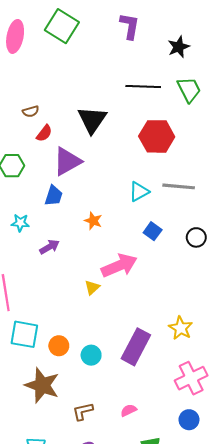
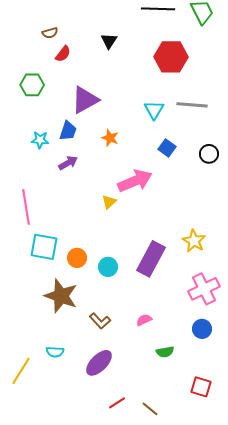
black triangle: (92, 120) -> (109, 41), size x0.6
purple triangle: (67, 161) -> (85, 100), moved
cyan triangle: (139, 192) -> (154, 110), turned -30
blue trapezoid: (54, 196) -> (68, 131), moved
brown L-shape: (83, 411) -> (100, 321), turned -120

